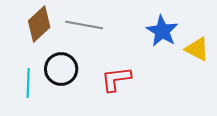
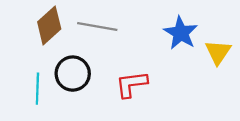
yellow triangle: (197, 49) -> (218, 52), turned 36

